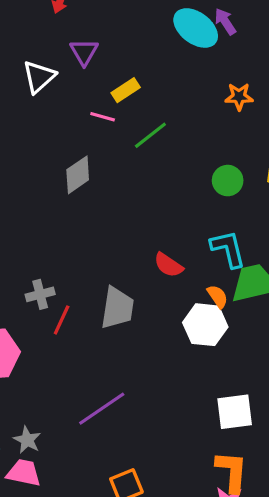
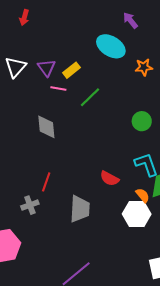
cyan ellipse: (196, 28) -> (111, 46), moved
purple triangle: (84, 52) -> (47, 68), moved
gray diamond: (78, 175) -> (46, 127), turned -55
red line: (62, 320) -> (46, 182), moved

